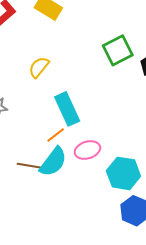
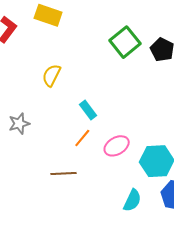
cyan rectangle: (67, 109) -> (88, 110), size x0.6
cyan semicircle: (53, 162) -> (132, 200), moved, size x0.7

